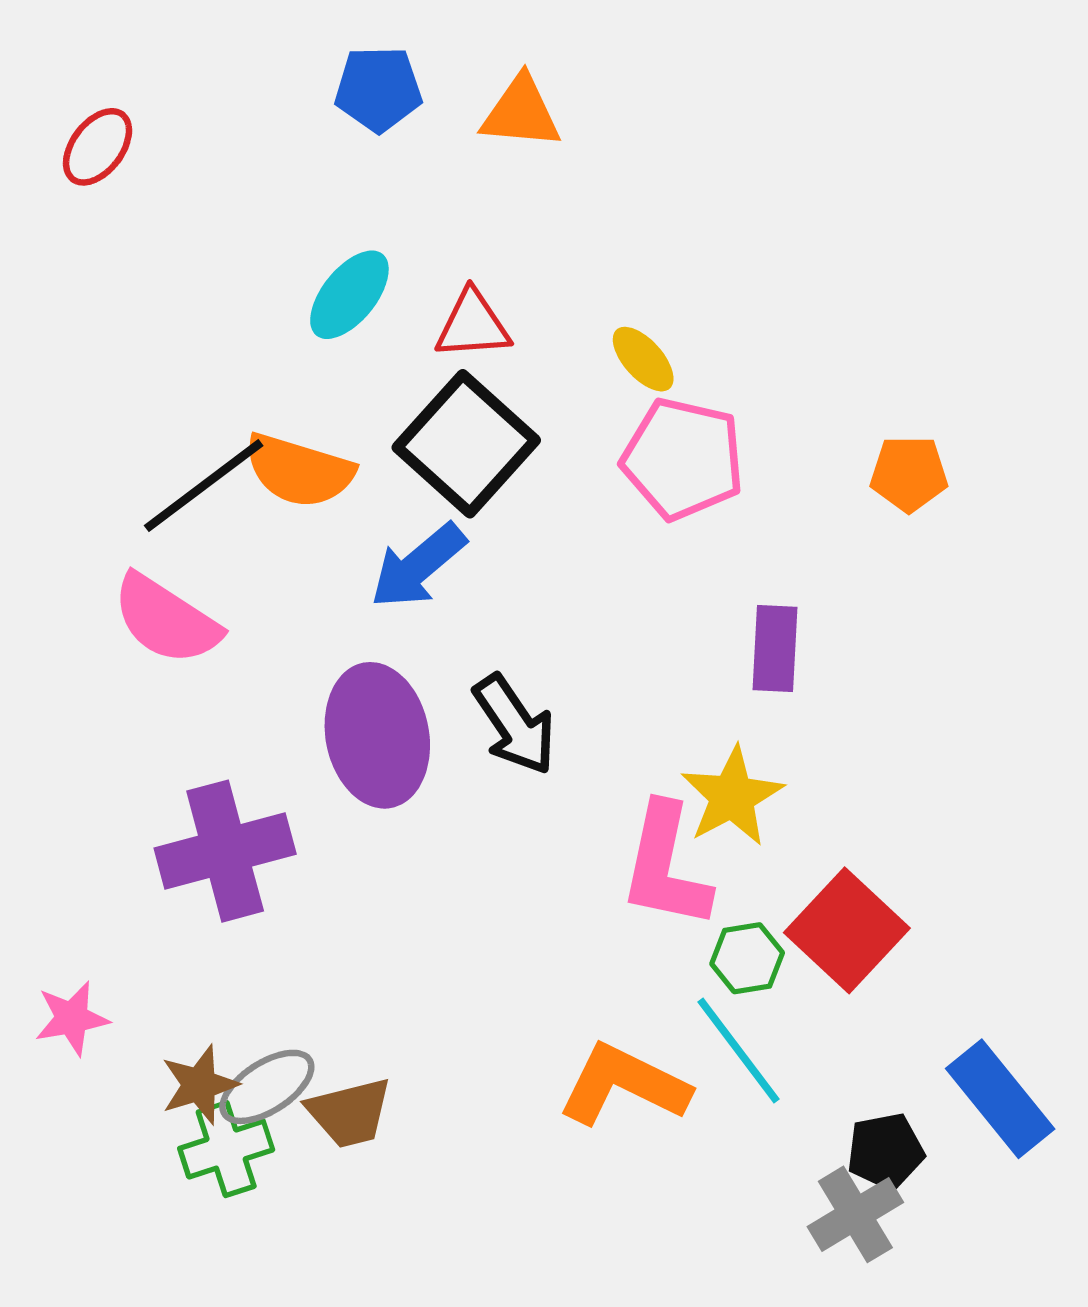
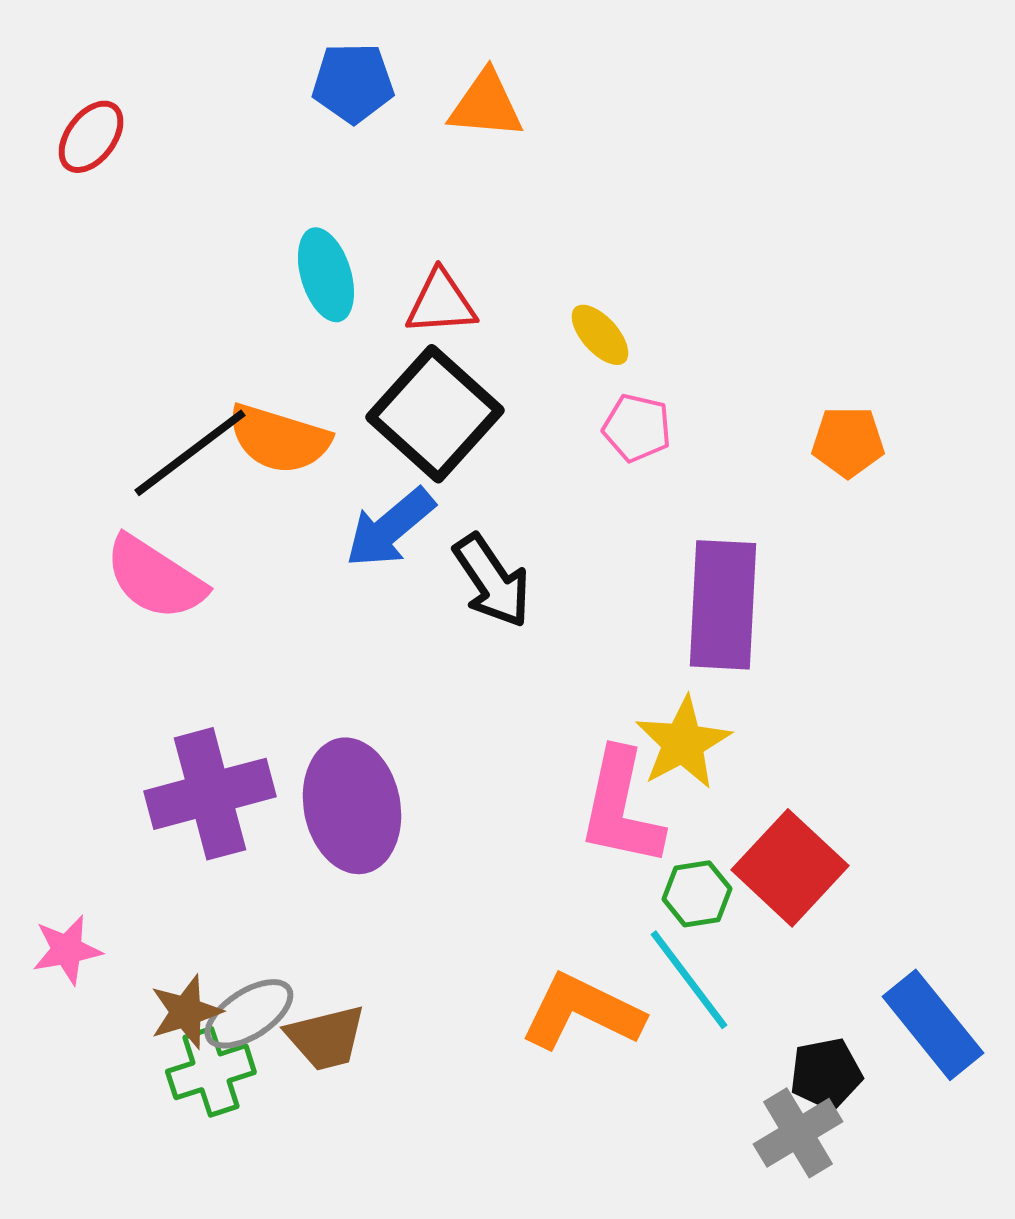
cyan ellipse: (349, 295) -> (326, 275), turned -56
pink pentagon: (683, 459) -> (637, 428), size x0.6
purple rectangle: (775, 648) -> (723, 605), size x1.6
black arrow: (515, 725) -> (492, 581), moved
purple ellipse: (377, 735) -> (352, 806), moved

